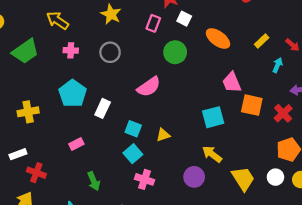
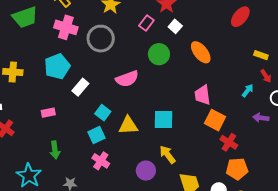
yellow rectangle: (262, 41) -> (261, 55), moved, turned 48
pink cross: (71, 50) -> (66, 27), size x1.6
gray circle: (110, 52) -> (101, 39), size x1.4
red cross: (283, 113) -> (229, 142), moved, turned -30
cyan square: (213, 117) -> (163, 120), moved
yellow triangle: (163, 135) -> (128, 125), size x1.5

